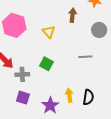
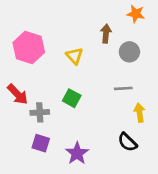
gray circle: (99, 30) -> (129, 52), moved
yellow arrow: (69, 95) -> (140, 113), moved
black semicircle: (88, 97) -> (127, 142), turned 126

